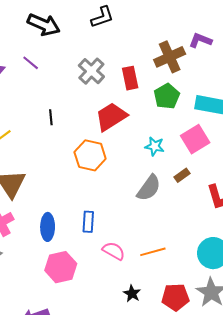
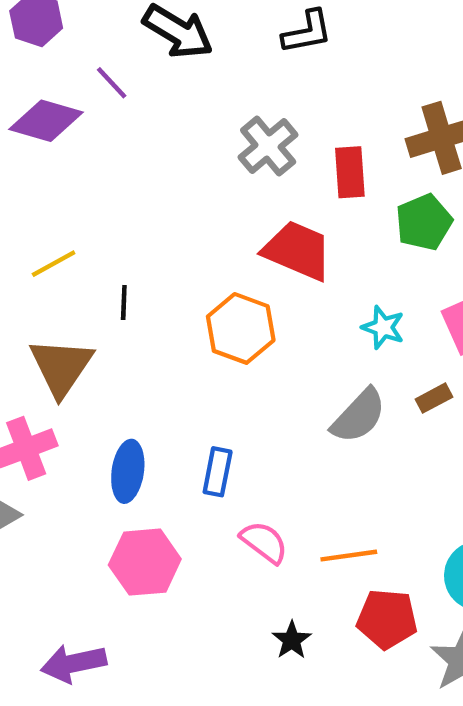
purple line: (31, 63) -> (112, 83), moved
black line: (51, 117) -> (124, 302), moved
red trapezoid: (111, 117) -> (297, 250), turned 48
red pentagon: (175, 297) -> (387, 619), moved

